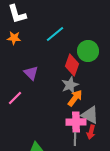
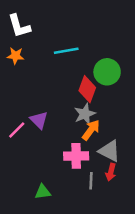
cyan line: (55, 34) -> (66, 51), turned 30
purple triangle: (31, 73) -> (39, 120), moved
pink cross: (76, 122) -> (76, 156), moved

